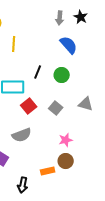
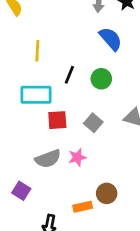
yellow line: (14, 44) -> (37, 51), moved
red square: (29, 106) -> (57, 120), turned 35
pink star: (66, 140) -> (77, 157), moved

